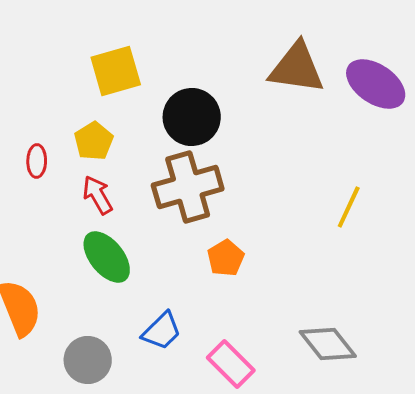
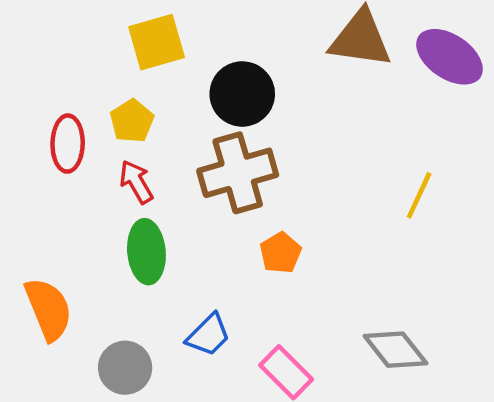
red ellipse: (37, 161) -> (68, 144), size x1.5
green ellipse: (107, 257) -> (146, 252), turned 34

